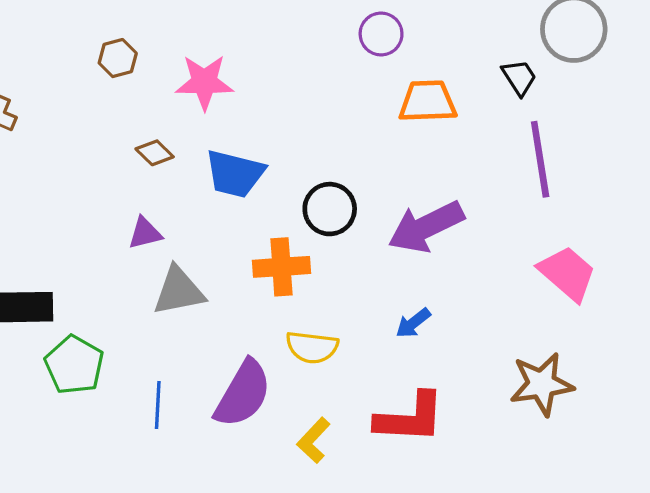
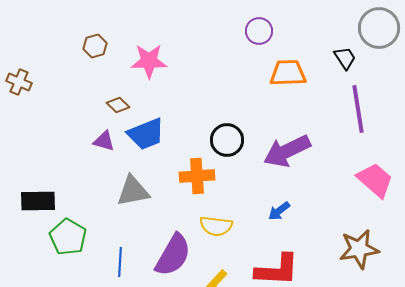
blue trapezoid: (235, 174) -> (146, 134), moved, turned -36
purple triangle: (145, 233) -> (104, 141), moved, turned 30

